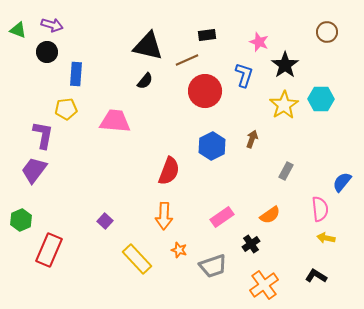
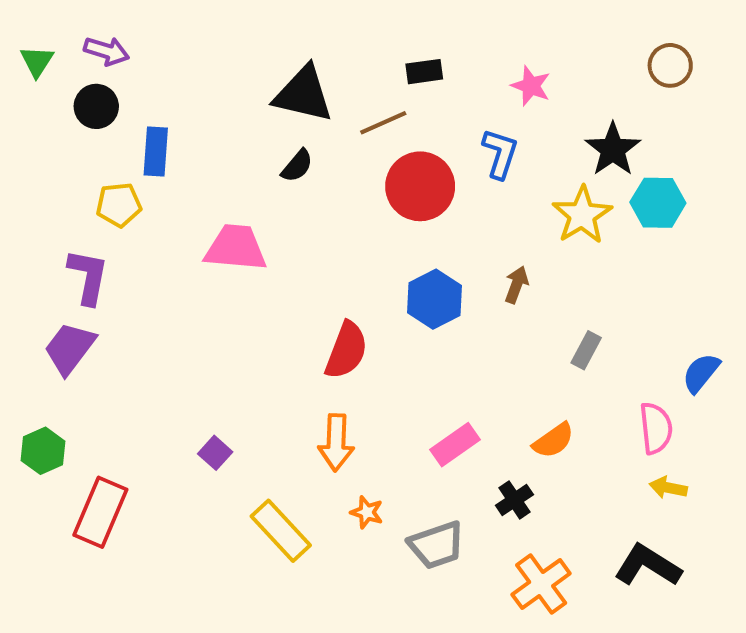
green triangle: (18, 30) -> (37, 61), turned 42
black star: (285, 65) -> (613, 149), moved
yellow pentagon: (66, 109) -> (119, 205), moved
black L-shape: (316, 276) -> (648, 566), size x1.5

